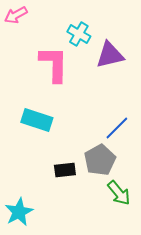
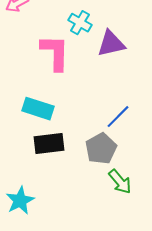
black rectangle: (65, 170) -> (49, 144), moved, size x1.4

